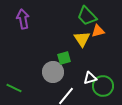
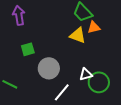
yellow triangle: (82, 39) -> (78, 35), turned -36
green square: (64, 58) -> (28, 49), moved

